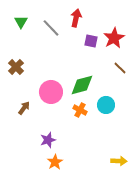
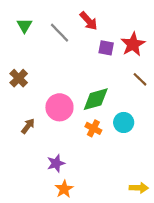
red arrow: (76, 18) -> (89, 21), turned 126

